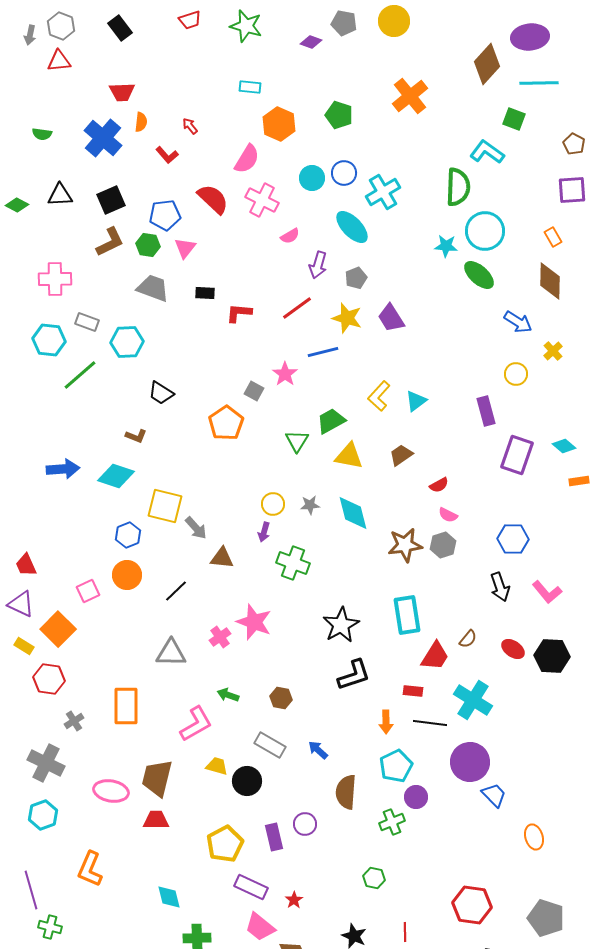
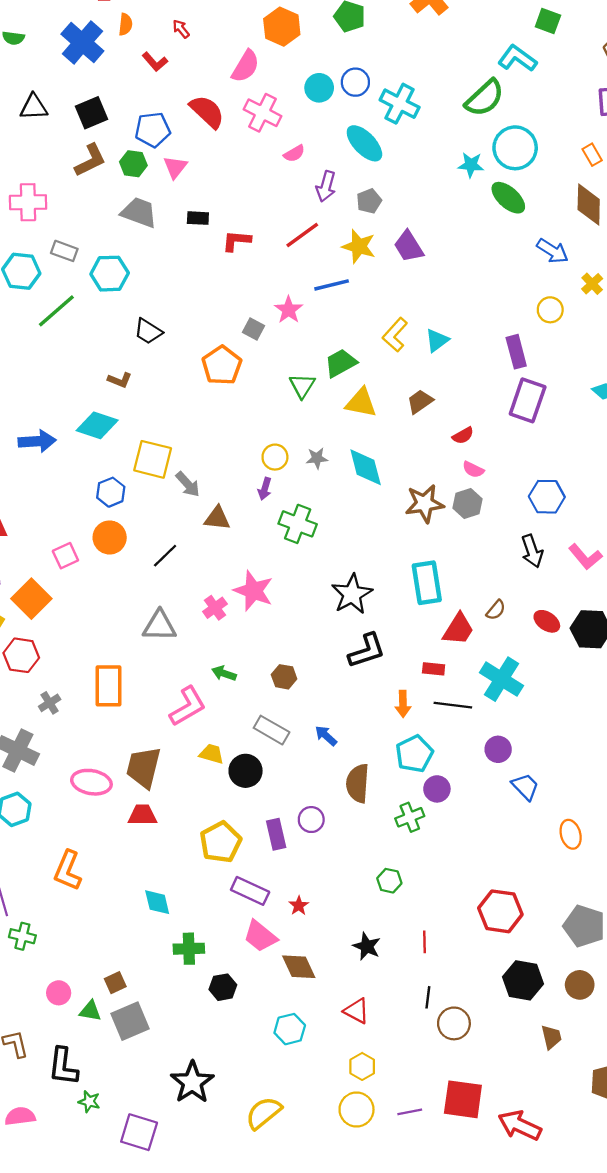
green semicircle: (458, 187) -> (485, 98), turned 45
cyan cross: (383, 192) -> (400, 104), turned -32
purple rectangle: (517, 455) -> (528, 400), moved
blue arrow: (63, 469) -> (37, 441), moved
purple circle: (470, 762) -> (498, 749), size x0.6

